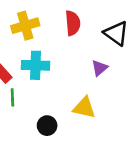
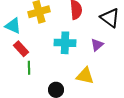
cyan cross: (36, 65) -> (65, 43), moved

